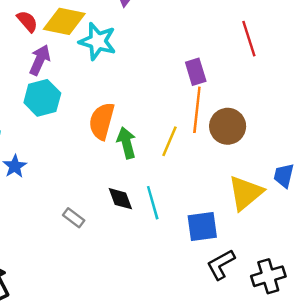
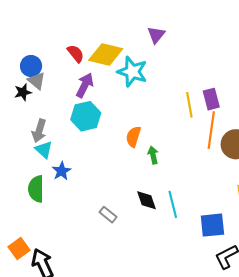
orange semicircle: (102, 121) -> (133, 137), size x0.7
yellow line: (169, 141) -> (189, 105), moved, turned -35
green arrow: (127, 143) -> (153, 155), size x0.7

